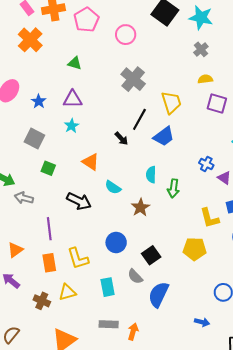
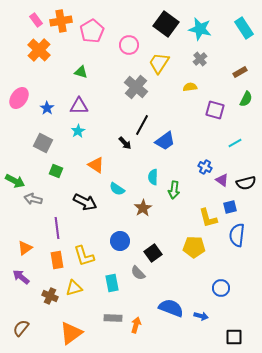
yellow semicircle: (205, 79) -> (190, 87), moved
yellow trapezoid: (171, 102) -> (159, 63), moved, turned -130
blue semicircle: (159, 294) -> (171, 308), moved, turned 85

